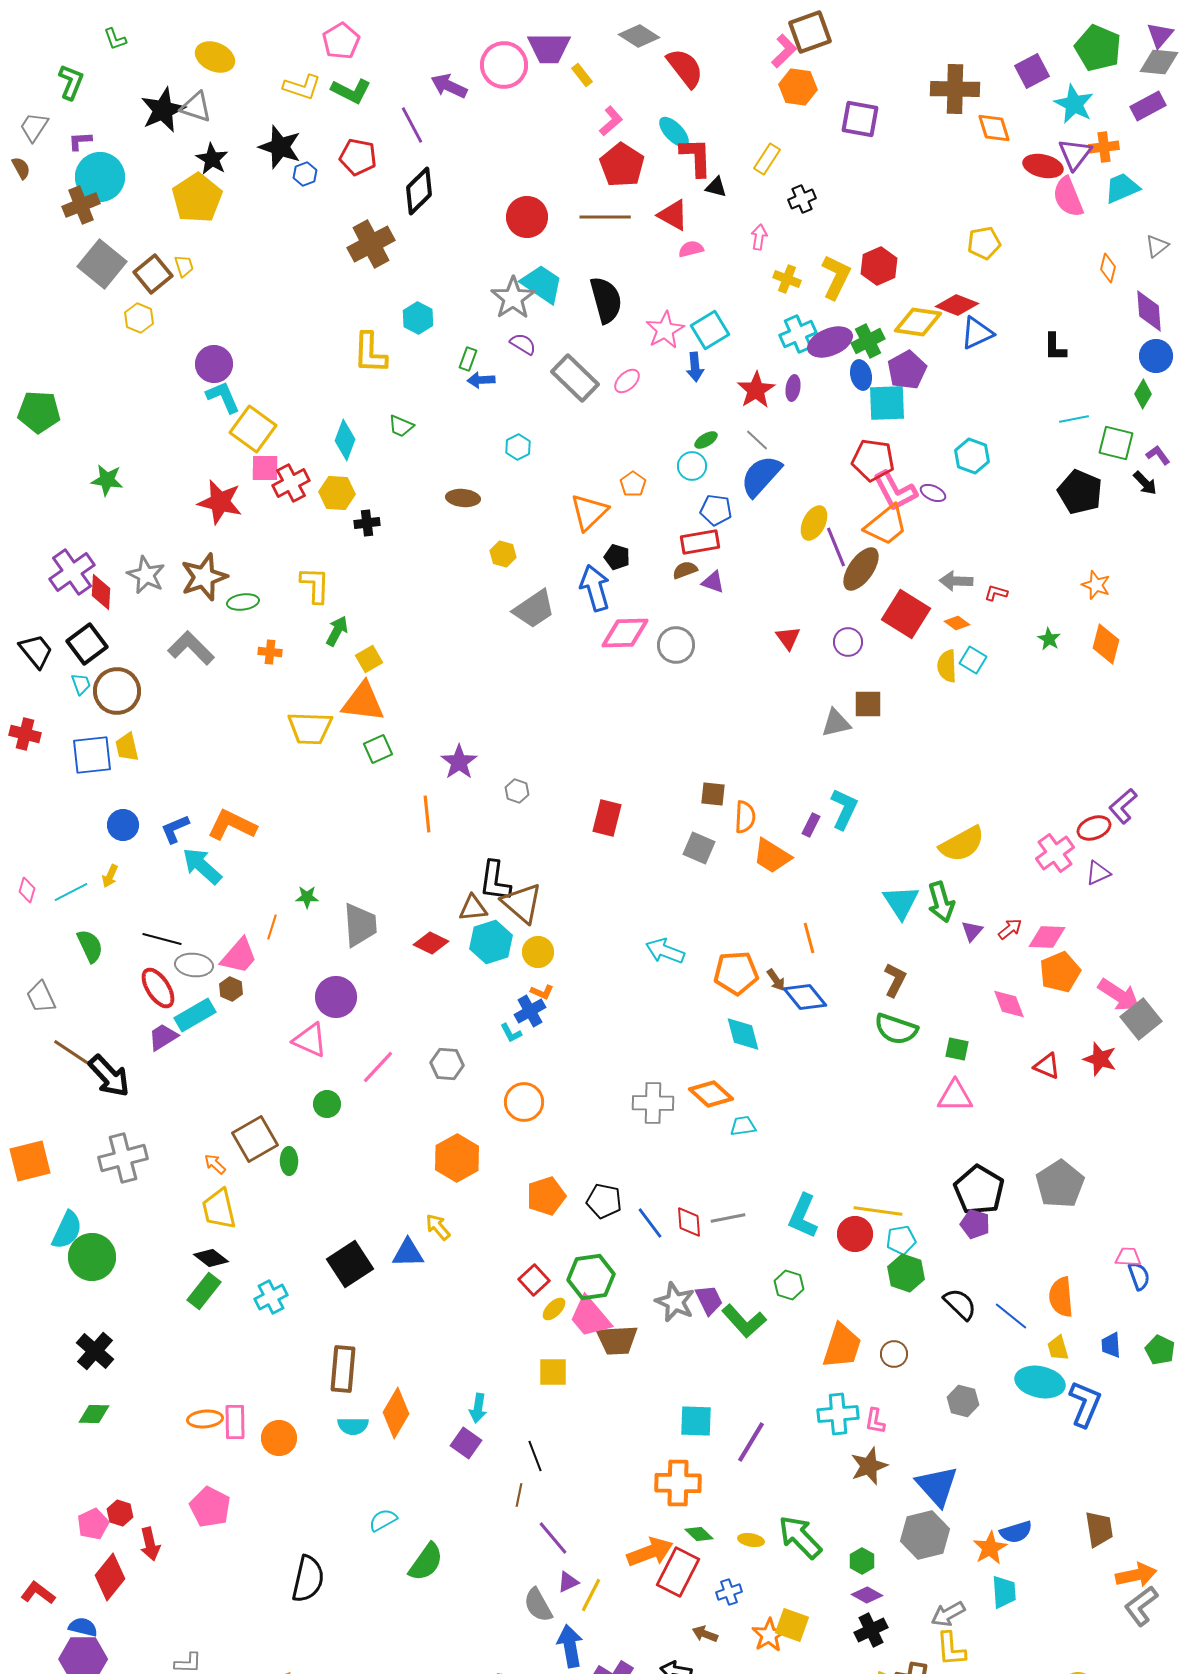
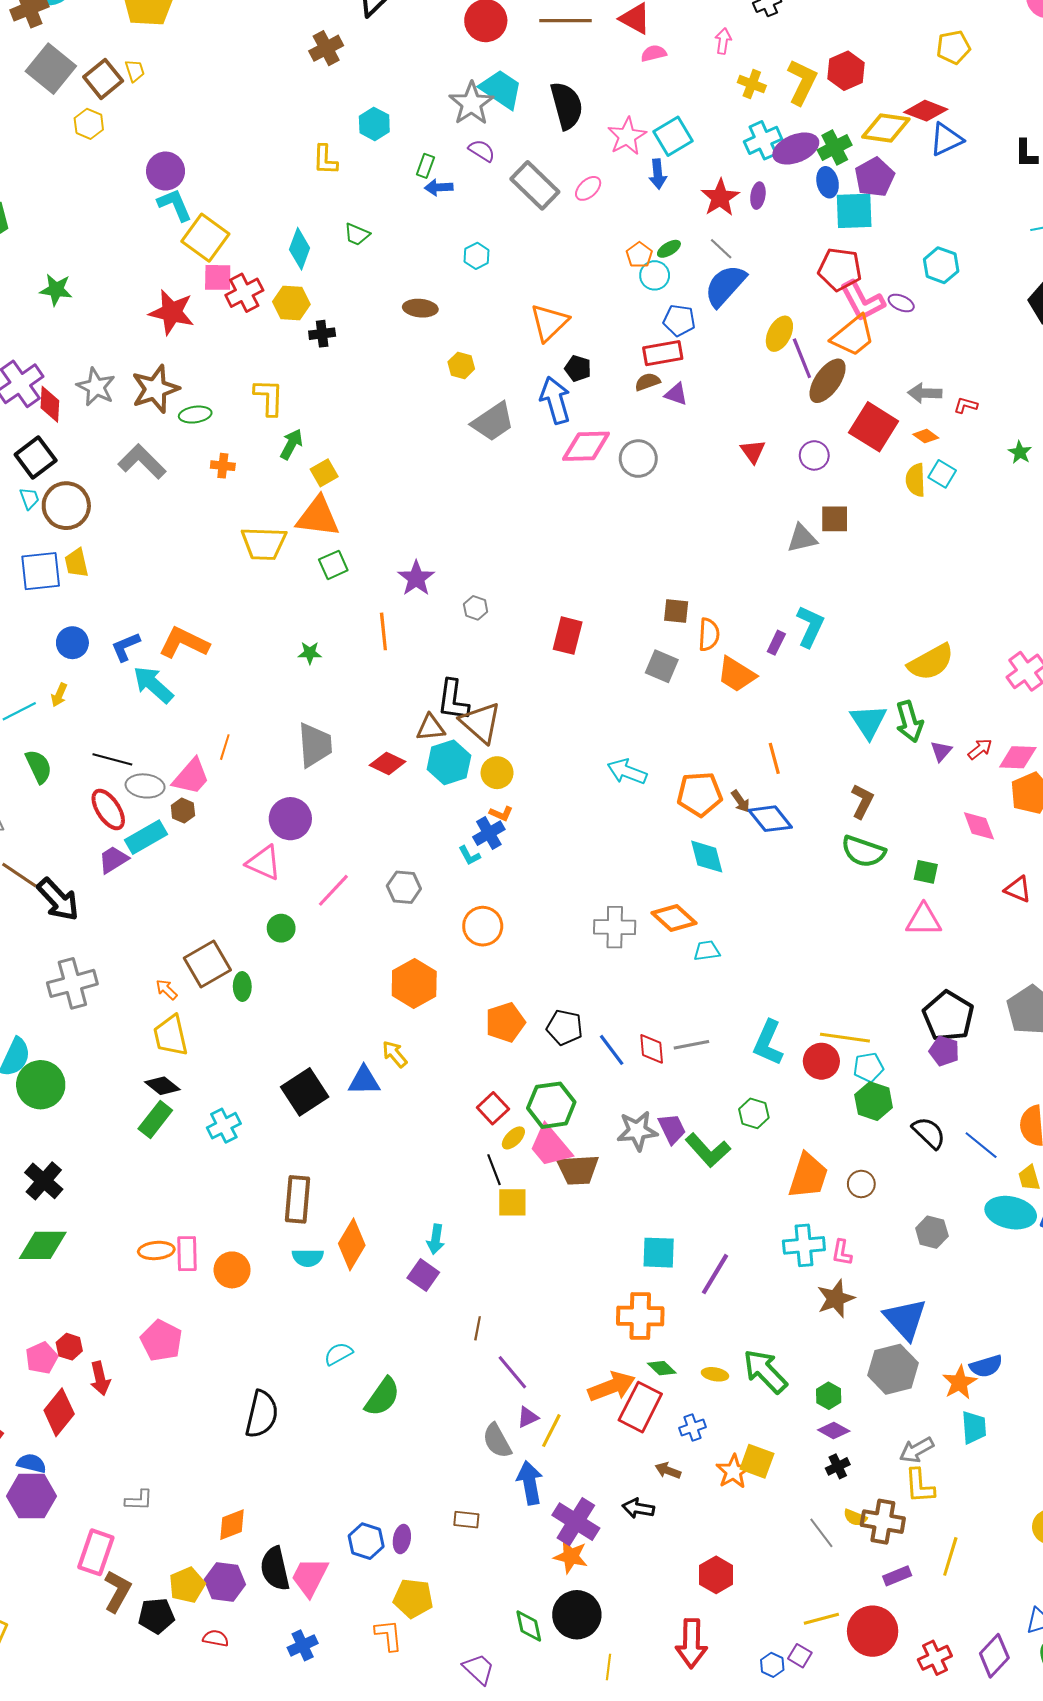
brown cross: (371, 244) -> (326, 48), size x0.7
yellow L-shape: (370, 353) -> (325, 160), size x0.7
orange pentagon: (633, 484) -> (639, 255), moved
green star: (307, 897) -> (310, 653), moved
gray star: (675, 1302) -> (637, 1131), turned -30
green diamond: (94, 1414) -> (43, 1245), size x1.5
black line: (535, 1456) -> (494, 1170), moved
black cross: (871, 1630) -> (838, 1466), size x0.7

